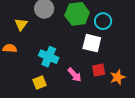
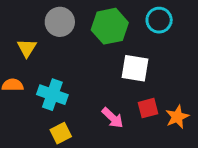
cyan circle: (103, 21) -> (159, 20), moved
cyan cross: (49, 57) -> (52, 95), moved

